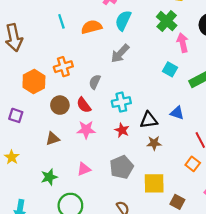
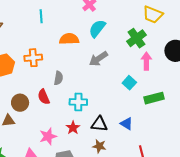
orange semicircle: (92, 27) -> (69, 39), moved
gray arrow: (120, 53) -> (98, 59), moved
gray semicircle: (95, 82) -> (58, 78), turned 152
brown circle: (60, 105) -> (20, 103), moved
pink star: (86, 130) -> (48, 136), moved, turned -30

